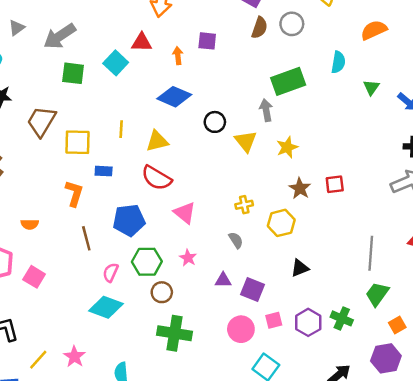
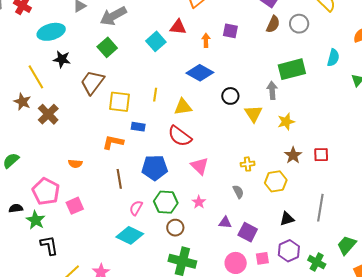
green square: (73, 73) -> (107, 47), moved, turned 36
orange L-shape: (74, 193) -> (113, 142), turned -100
gray line: (371, 253) -> (320, 208), moved
pink square: (34, 277) -> (75, 206), turned 30
purple hexagon: (308, 322) -> (289, 251), moved

